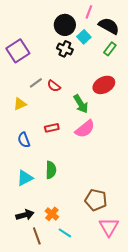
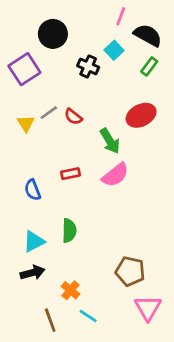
black circle: (65, 25) -> (53, 34), moved
yellow triangle: (20, 104) -> (26, 123), moved, turned -40
black arrow: (25, 215) -> (33, 273), moved

